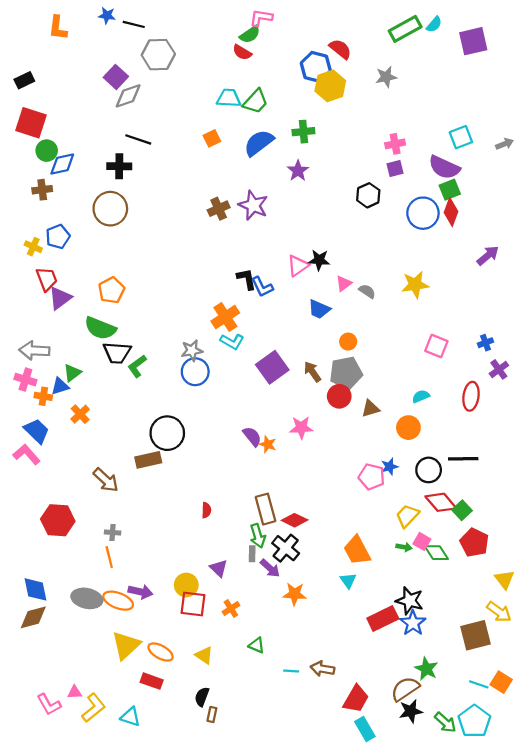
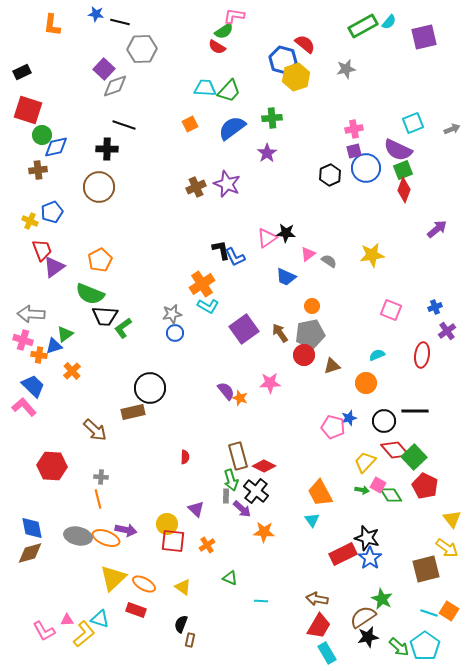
blue circle: (423, 213) -> (366, 168), moved
blue circle: (195, 372) -> (175, 333), size x0.7
green square: (462, 510) -> (414, 457), size x1.4
brown arrow: (322, 669) -> (317, 599), moved
cyan triangle: (130, 717) -> (100, 619), moved

